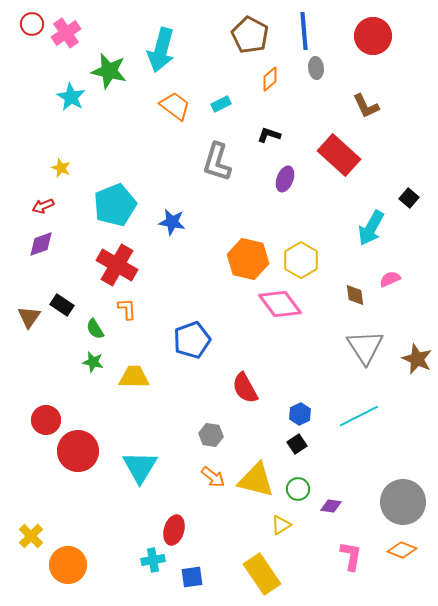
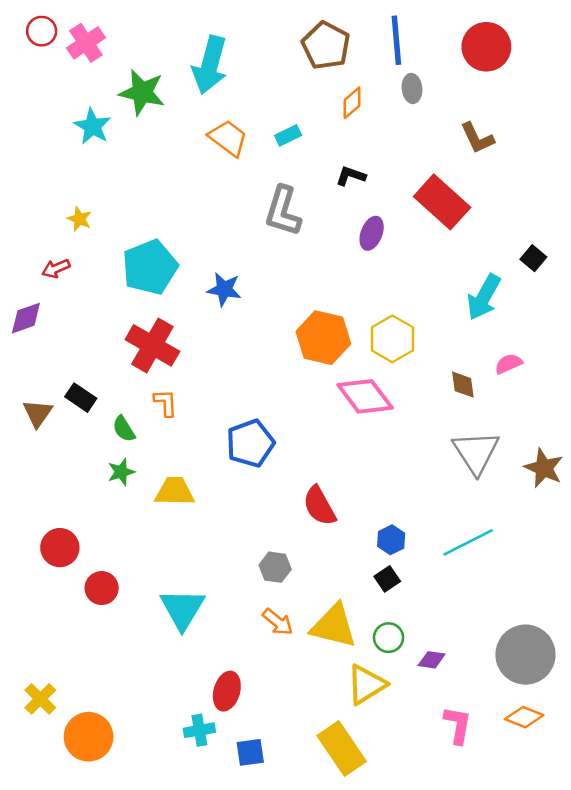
purple diamond: (41, 244) -> (26, 318), moved
green star: (93, 362) -> (121, 472), turned -30
red circle: (78, 451) -> (102, 588), size x0.6
yellow triangle: (281, 525) -> (366, 685), size x1.6

